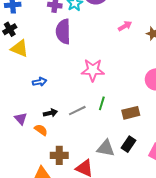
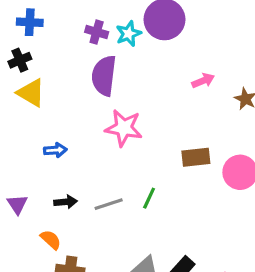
pink star: (93, 70) -> (124, 128), moved
brown rectangle: (131, 113) -> (196, 157), moved
orange semicircle: (41, 130) -> (51, 240), moved

